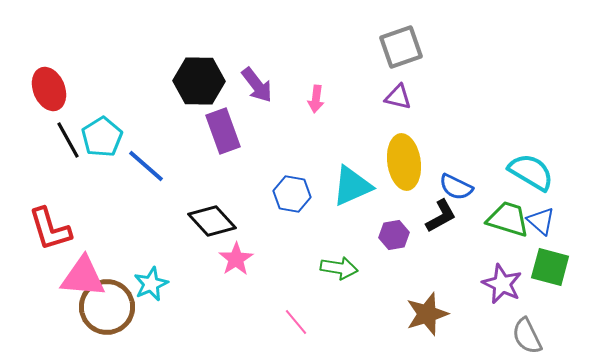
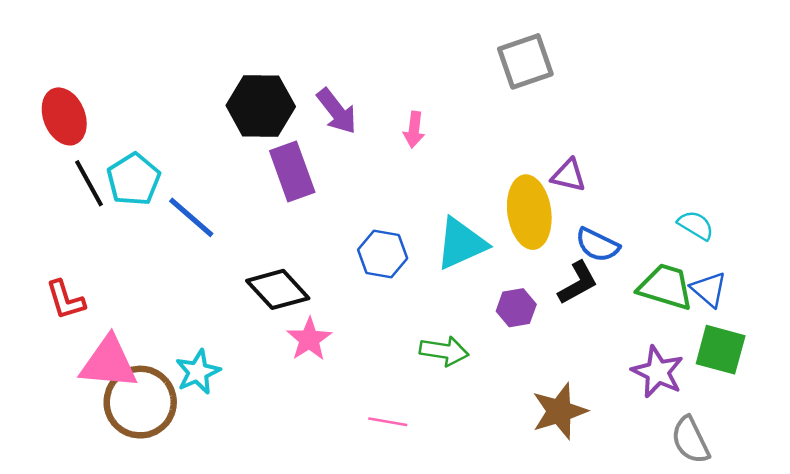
purple triangle: (398, 97) -> (569, 175), moved
cyan semicircle: (531, 172) -> (696, 225), size x0.6
red L-shape: (50, 229) -> (65, 300), size x0.7
pink line: (296, 322) -> (388, 422), turned -40

